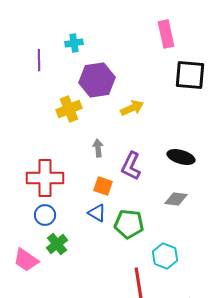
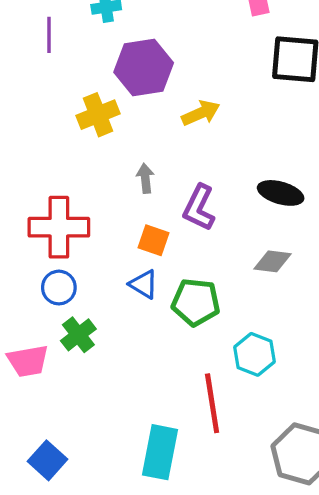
pink trapezoid: (26, 260) -> (28, 361), turned -44

